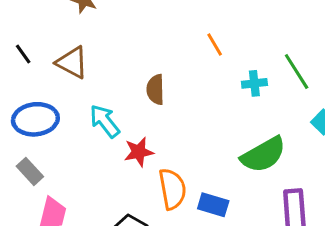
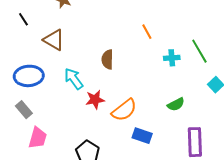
black line: (23, 54) -> (23, 19), moved
green semicircle: (263, 155) -> (176, 104), size x0.6
orange semicircle: (172, 189) -> (124, 110), moved, turned 60

